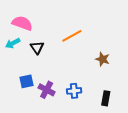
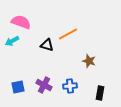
black triangle: (37, 48) -> (47, 45), moved, turned -40
brown star: (103, 59) -> (89, 61), moved
blue square: (26, 81) -> (18, 87), moved

